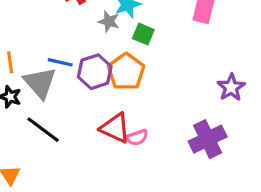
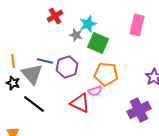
green square: (143, 34) -> (98, 43), size x1.5
orange pentagon: (126, 72) -> (106, 74), moved, turned -30
pink semicircle: (137, 138) -> (95, 91), moved

